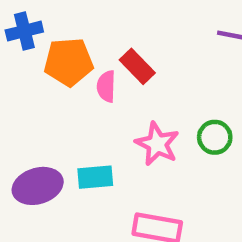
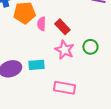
red rectangle: (137, 66) -> (62, 27), moved

